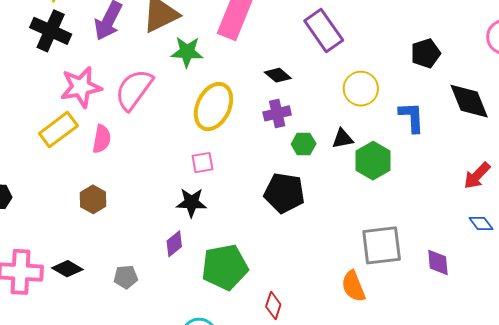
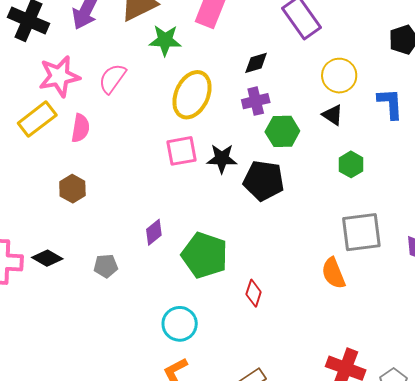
black diamond: (278, 75) -> (256, 63), turned -56
pink semicircle: (134, 90) -> (112, 78), size x0.7
black triangle: (342, 139) -> (333, 115), moved, turned 45
green hexagon: (304, 144) -> (282, 131), size x1.4
green hexagon: (373, 161) -> (351, 164), moved, size x0.7
pink square: (202, 163) -> (181, 151), size x1.4
black star: (191, 203) -> (222, 159), moved
green pentagon: (225, 267) -> (205, 255), turned 30

